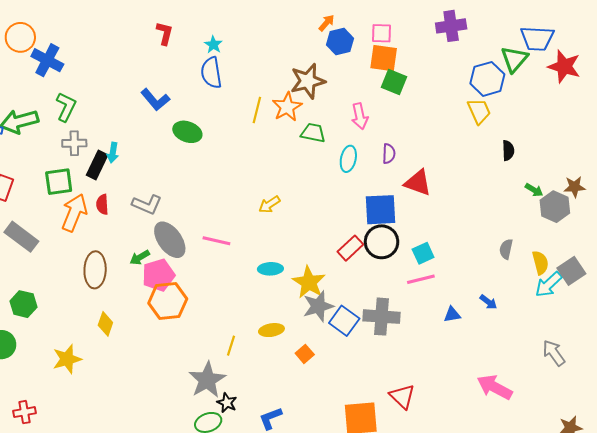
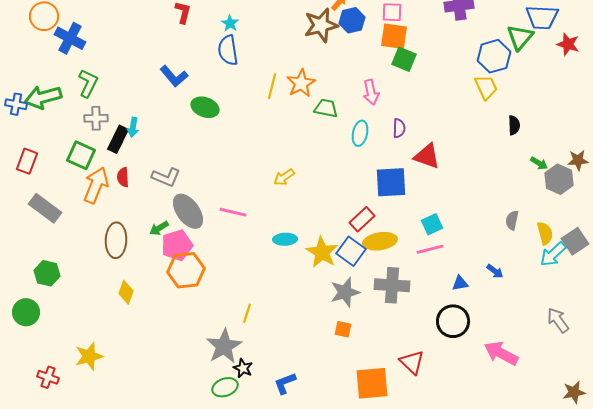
red star: (564, 66) -> (568, 44), size x0.7
brown star: (308, 81) -> (321, 25), moved
green square: (59, 182) -> (81, 155), turned 32
black circle: (382, 242) -> (453, 321), moved
gray star: (318, 306) -> (345, 292), moved
blue square: (344, 321) -> (351, 251), moved
yellow ellipse: (271, 330) -> (380, 241), moved, size x1.4
orange square: (305, 354) -> (343, 329), moved, turned -36
yellow star: (67, 359) -> (89, 356), moved
red cross: (24, 412) -> (48, 377), turned 30

